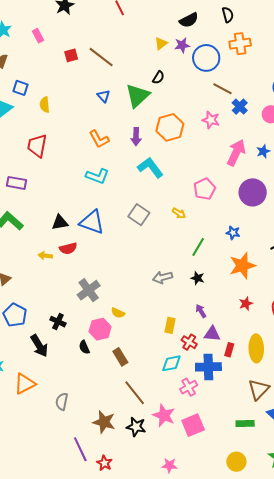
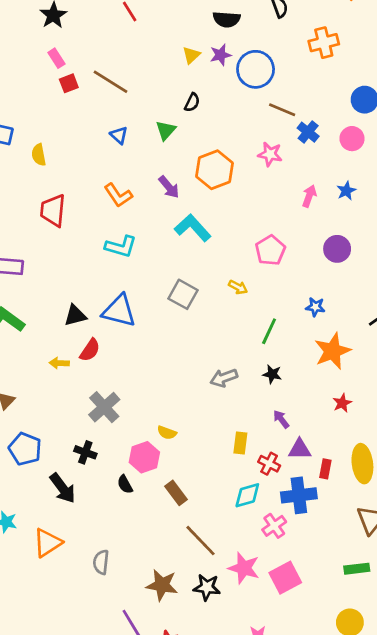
black semicircle: (189, 20) -> (227, 19), turned 36
pink rectangle: (38, 36) -> (56, 58), moved
orange cross: (240, 44) -> (324, 43), moved
green triangle: (138, 96) -> (166, 130), size x0.6
purple arrow: (136, 137) -> (169, 187), turned -36
red trapezoid: (37, 146) -> (53, 210), moved
pink arrow: (236, 153) -> (309, 196), size x0.6
purple circle: (253, 192) -> (337, 249), size x0.7
red semicircle: (68, 248) -> (90, 350), turned -36
gray cross: (89, 290) -> (104, 407), moved

